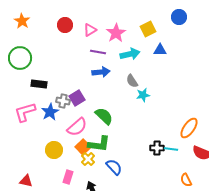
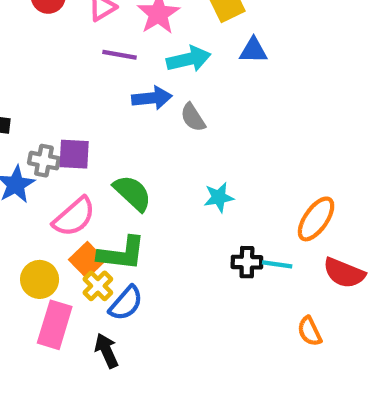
blue arrow: (101, 72) -> (152, 98), moved
cyan star: (143, 95) -> (219, 197), moved
purple square: (77, 98) -> (74, 154), turned 35
yellow circle: (54, 150) -> (40, 279), moved
blue semicircle: (114, 167) -> (126, 303), moved, turned 84
pink rectangle: (68, 177) -> (55, 325), size x1.5

